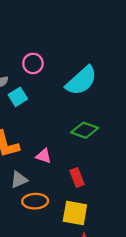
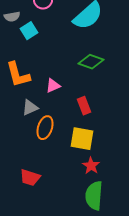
pink triangle: (44, 156) -> (53, 86), turned -42
orange ellipse: (35, 201) -> (45, 128), turned -70

